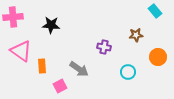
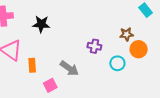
orange circle: (158, 57) -> (139, 49), moved
cyan circle: (128, 72) -> (117, 63), moved

